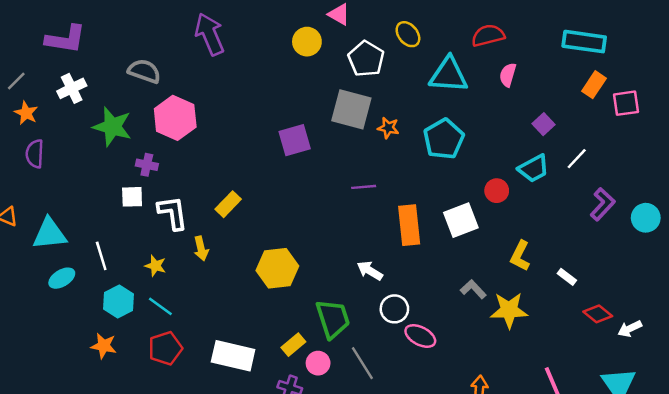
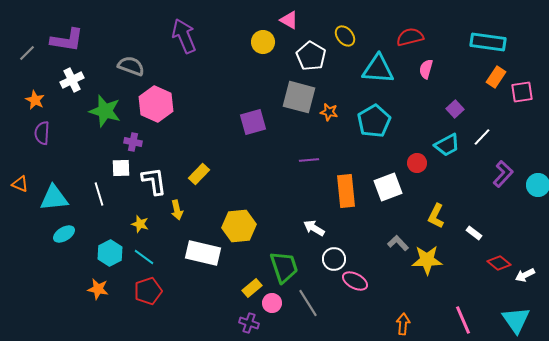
gray line: (16, 81) -> (27, 53), moved
white line: (101, 256) -> (99, 194), moved
white rectangle: (233, 356) -> (203, 253), moved

